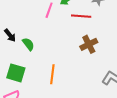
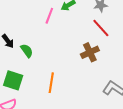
red line: (81, 16) -> (101, 28), moved, turned 42

